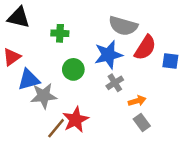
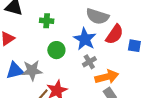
blue star: (108, 55) -> (85, 39), turned -30
blue triangle: (29, 80) -> (15, 71), moved
orange arrow: (137, 101) -> (107, 77), size x1.6

